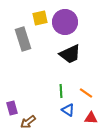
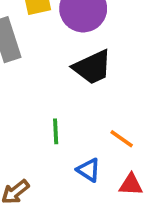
green line: (61, 91) -> (56, 131), moved

